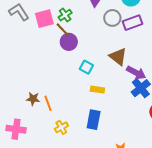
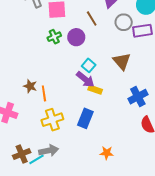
green cross: (65, 15) -> (54, 37), moved
brown line: (63, 30) -> (92, 19), moved
purple arrow: (136, 73) -> (85, 79), moved
yellow cross: (61, 127) -> (52, 120), size x1.5

